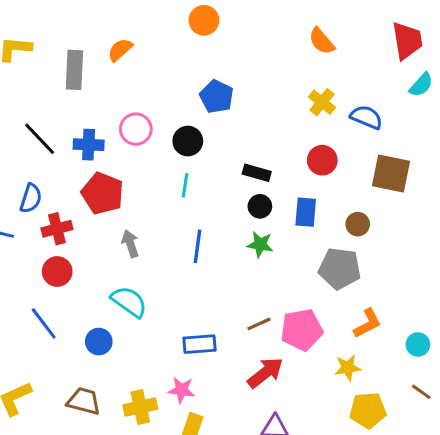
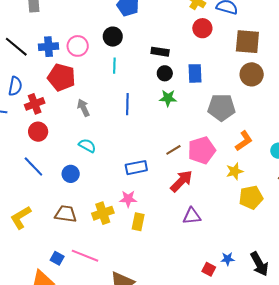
pink circle: (136, 129) -> (78, 46), moved
red circle: (322, 160) -> (202, 28), moved
brown circle: (358, 224) -> (252, 74), moved, size x1.5
cyan semicircle: (129, 302) -> (87, 146), size x0.7

